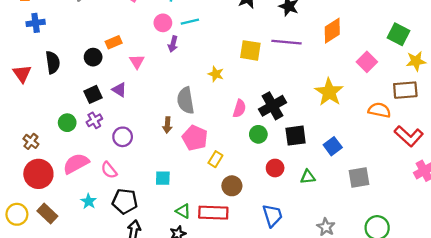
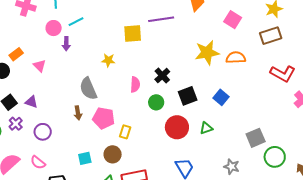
purple triangle: (119, 90) -> (31, 102), moved
yellow star: (329, 92) -> (207, 53), turned -30
black cross: (273, 106) -> (162, 76), size x0.7
orange semicircle: (379, 110) -> (236, 57), moved
red circle: (275, 168) -> (177, 127), size x1.5
gray square: (359, 178) -> (256, 138), moved
brown circle: (232, 186) -> (113, 154), moved

